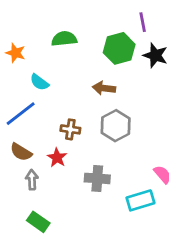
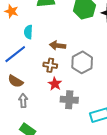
cyan semicircle: (39, 82) -> (28, 32), turned 56
brown arrow: (104, 88) -> (58, 46), moved
red star: (57, 158) -> (55, 84), moved

